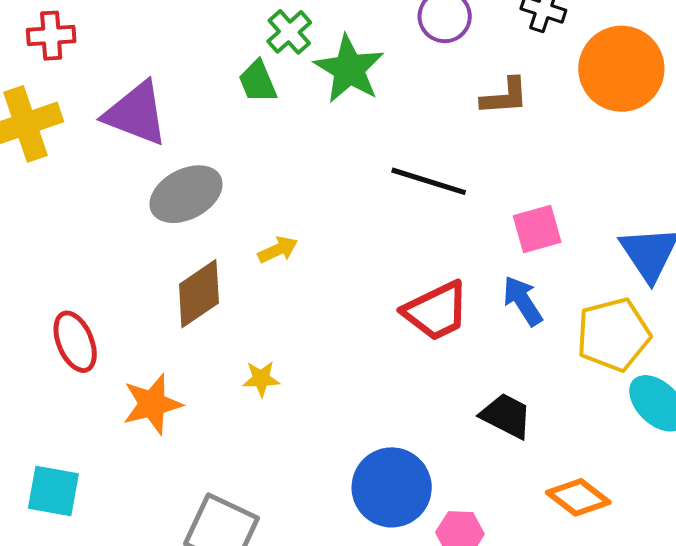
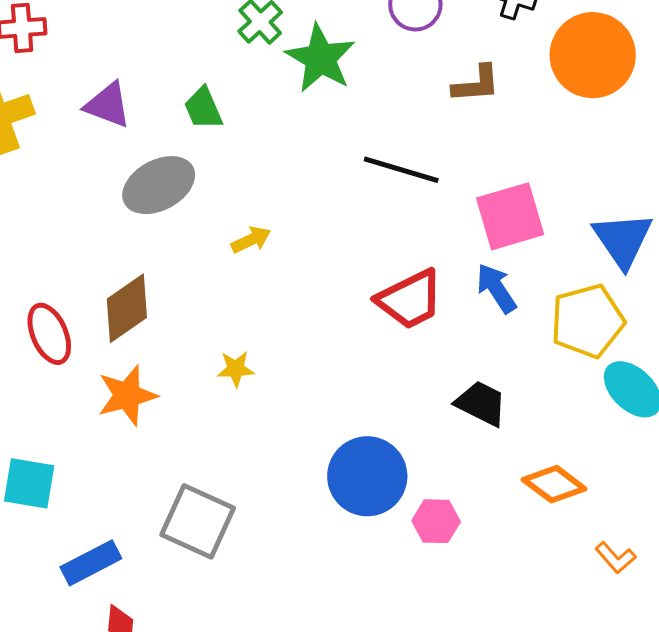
green trapezoid: (258, 82) -> (203, 108), moved
purple triangle: (136, 113) -> (108, 105), size x0.7
pink square: (537, 229) -> (510, 216), size x1.4
brown diamond: (199, 294) -> (127, 308), moved

